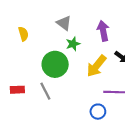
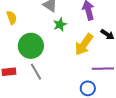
green circle: (55, 64) -> (31, 46), moved

